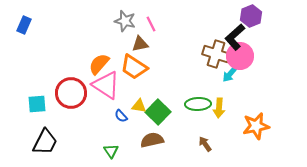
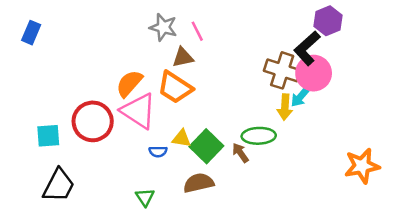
yellow arrow: (219, 108) -> (285, 107), moved
blue semicircle: (121, 116) -> (158, 151), turned -48
orange star: (256, 126) -> (362, 166), moved
brown arrow: (205, 144) -> (240, 153), moved

